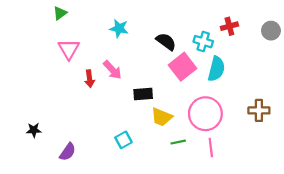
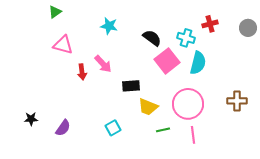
pink triangle: (69, 49) -> (63, 45), turned -45
purple semicircle: (68, 152) -> (63, 128), moved

